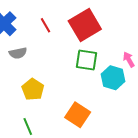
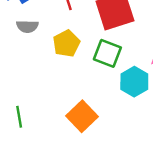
yellow pentagon: (33, 89) -> (66, 43), moved

